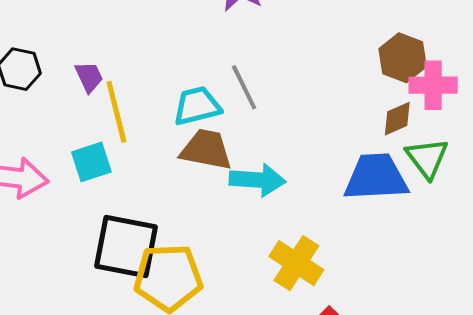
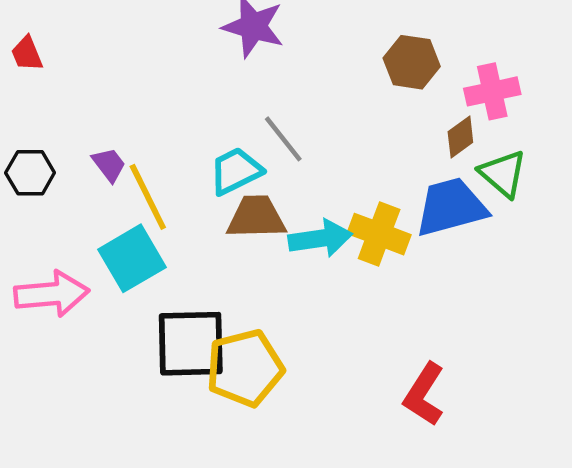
brown hexagon: (403, 58) -> (412, 62), moved
cyan square: (91, 162) -> (132, 258), size x1.4
yellow cross: (296, 263) -> (379, 234), moved

